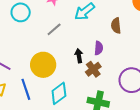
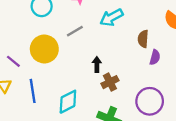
purple semicircle: (99, 48) -> (155, 57), moved
yellow circle: (43, 65) -> (44, 49), moved

